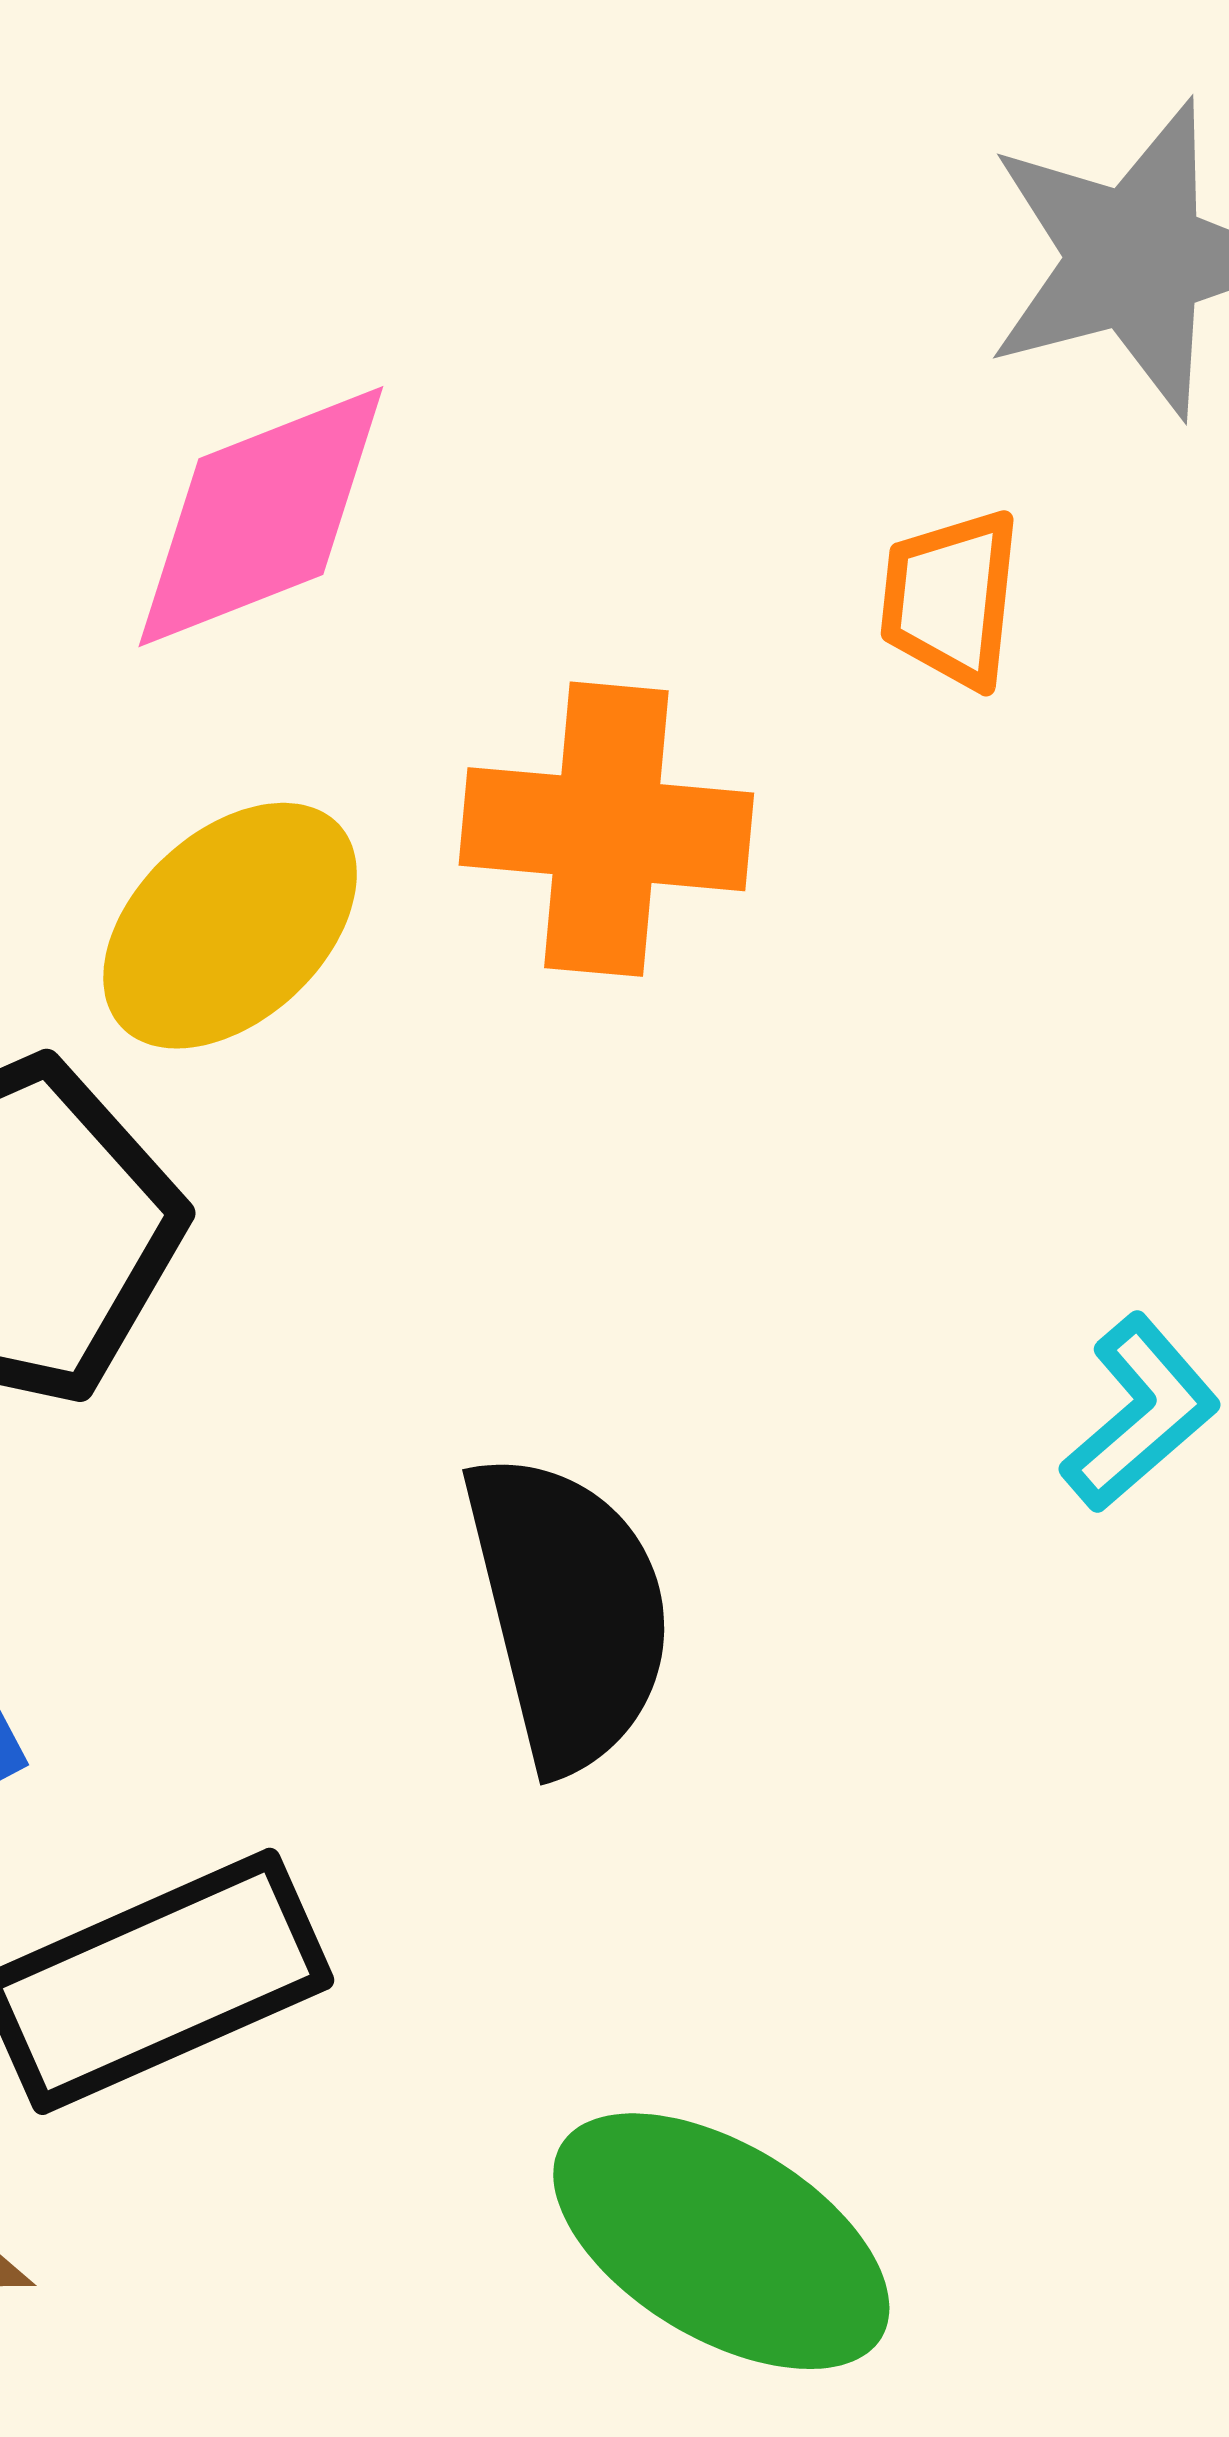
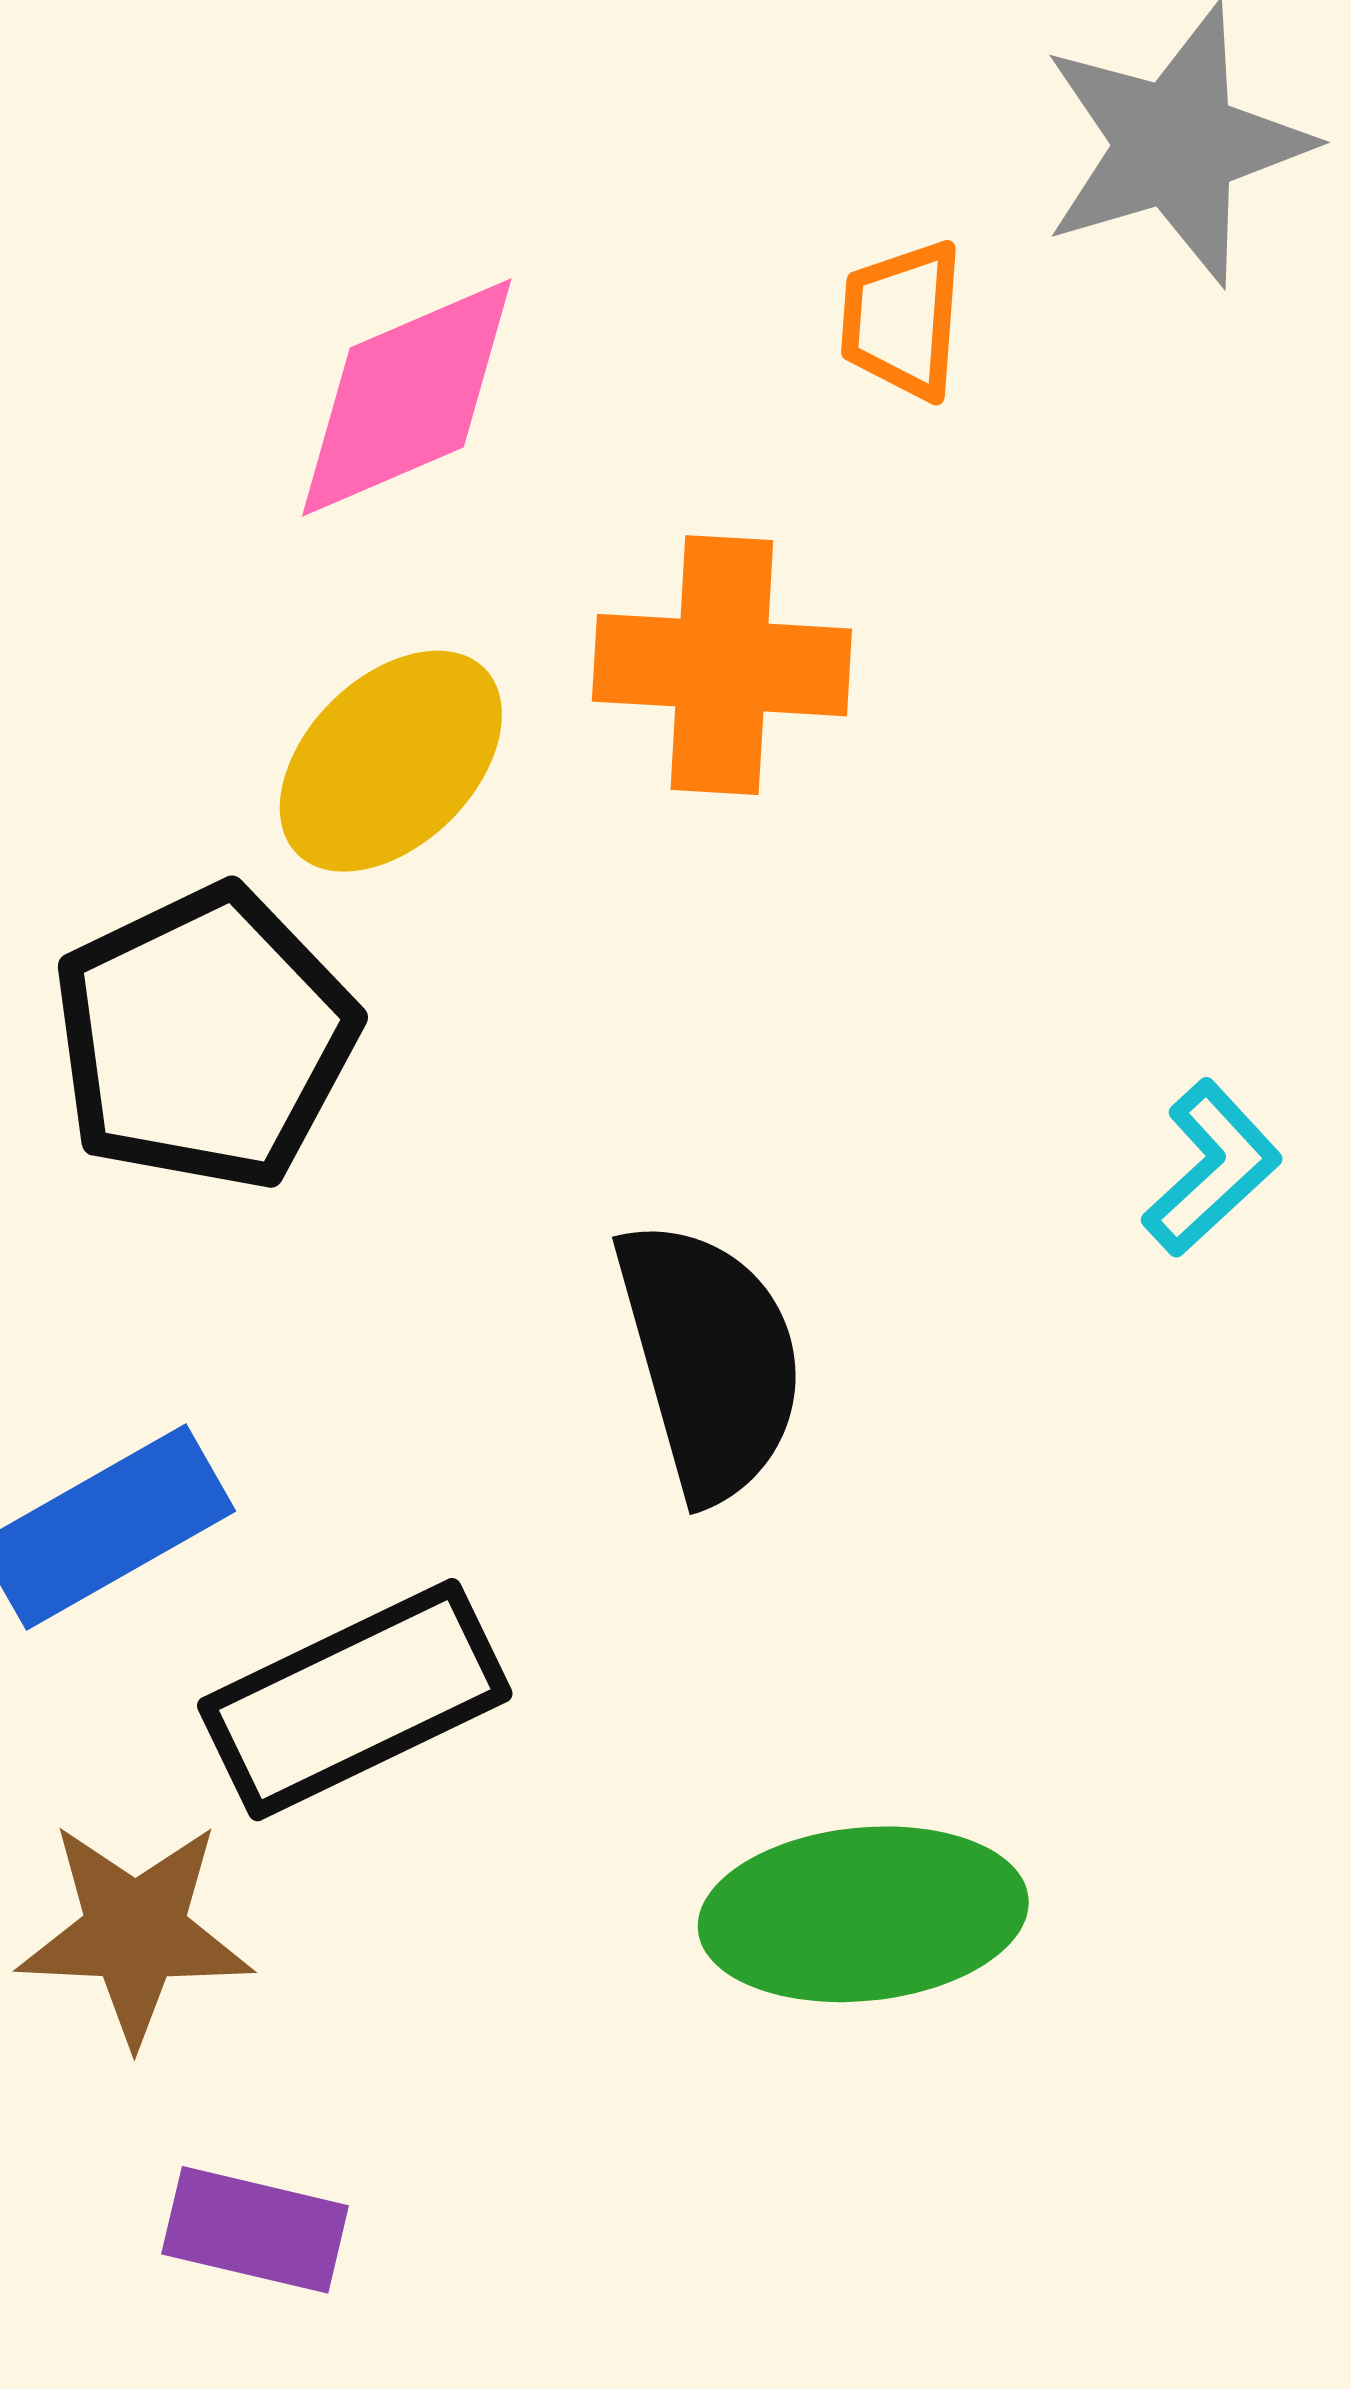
orange trapezoid: (951, 599) -> (902, 320), moved
green ellipse: (721, 2241) -> (863, 1914), turned -35

